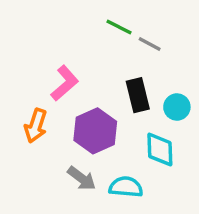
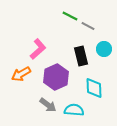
cyan circle: (177, 107) -> (104, 49), moved
orange arrow: (36, 126) -> (21, 74), turned 42

